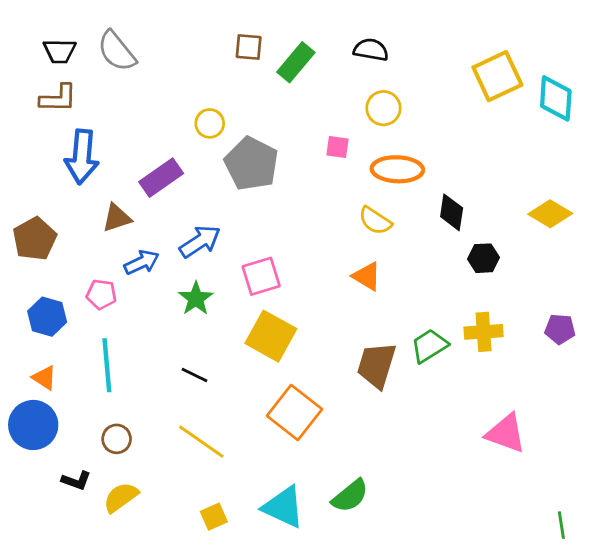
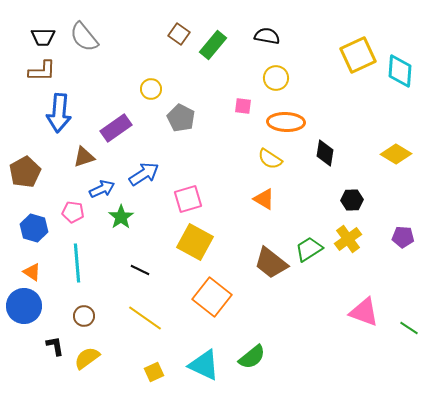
brown square: (249, 47) -> (179, 34), turned 30
gray pentagon: (251, 164) -> (181, 118), size x0.7
black hexagon: (484, 258) -> (352, 200), moved
green star: (196, 299) -> (121, 217), moved
yellow cross: (484, 332) -> (348, 239), turned -32
brown trapezoid: (376, 365) -> (271, 263), turned -69
black L-shape: (76, 481) -> (55, 346), turned -120
green line: (561, 525) -> (409, 328), moved, turned -48

